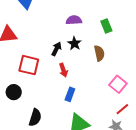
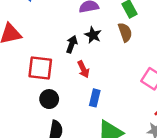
brown semicircle: (99, 53) -> (125, 32), moved
black circle: (14, 92) -> (49, 99), moved

